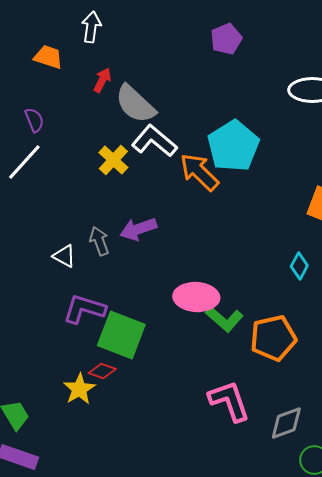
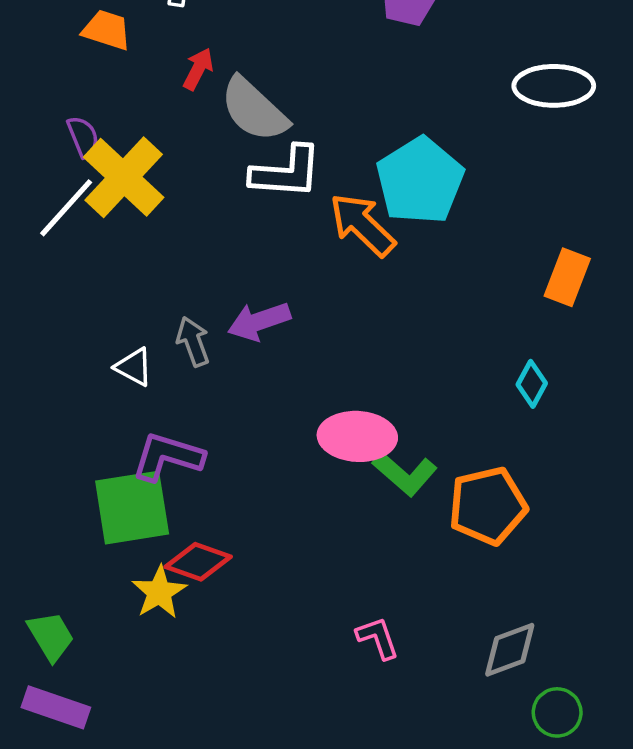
white L-shape: (154, 141) -> (286, 172), turned 144
yellow cross: (113, 160) -> (124, 177), moved, size x1.6
green square: (121, 335) -> (132, 508), moved, turned -30
red diamond: (102, 371) -> (198, 562), size x1.4
pink L-shape: (229, 401) -> (378, 638), moved, size x0.6

